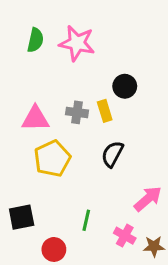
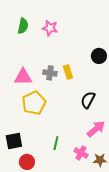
pink star: (77, 43) -> (50, 28), size x0.7
black circle: (125, 86) -> (99, 56), moved
black semicircle: (112, 154) -> (88, 100), moved
red circle: (54, 249) -> (27, 162), moved

